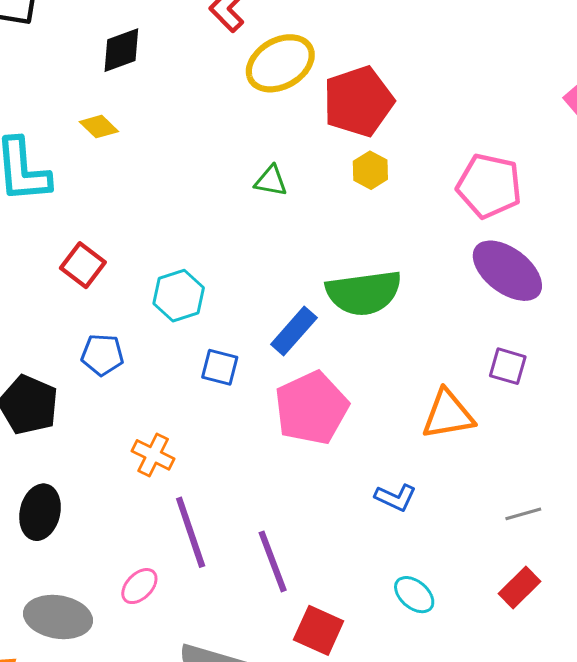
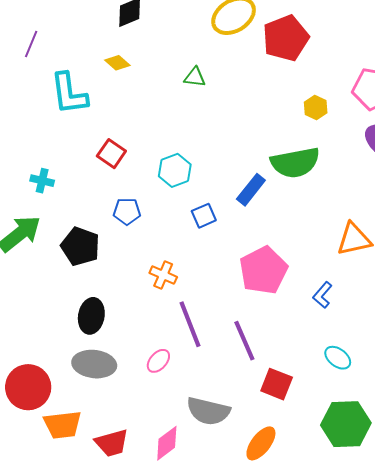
yellow hexagon: (370, 170) -> (316, 107), moved
green triangle: (271, 181) -> (195, 77), moved
blue square: (220, 367) -> (204, 216), turned -35
pink pentagon: (311, 408) -> (263, 270), moved
blue L-shape: (396, 497) -> (322, 295), turned 108
gray ellipse: (58, 617) -> (94, 364), moved

